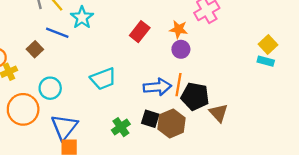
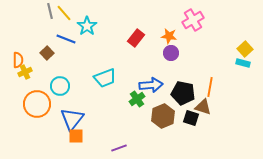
orange line: (179, 85) -> (210, 87), moved
brown triangle: (219, 113) -> (203, 107), turned -30
black square: (150, 119) -> (191, 118), moved
green cross: (121, 127) -> (137, 99), moved

